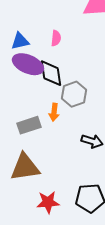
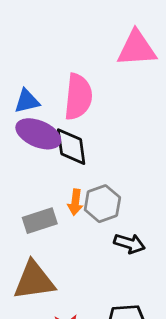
pink semicircle: (56, 38) -> (78, 97), size x2.0
gray hexagon: (74, 94) -> (102, 204), moved

